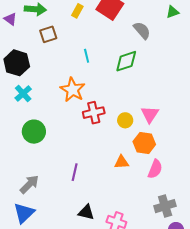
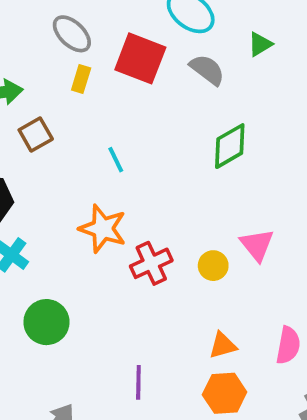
gray semicircle: (142, 30) -> (207, 70), moved
green diamond: (126, 61) -> (230, 146), moved
orange hexagon: (144, 143) -> (225, 393), moved

